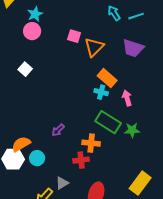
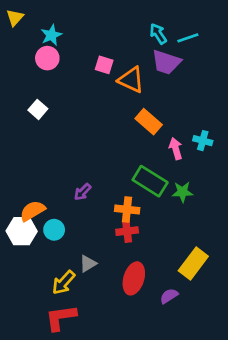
orange triangle: (94, 47) -> (131, 80), turned -50
purple trapezoid: (133, 48) -> (166, 62), moved
cyan cross: (101, 92) -> (203, 141), moved
red cross: (81, 160) -> (127, 231), moved

